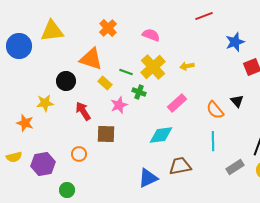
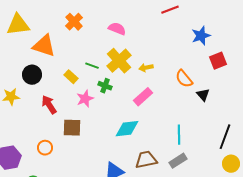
orange triangle: (91, 59) -> (44, 46), moved
yellow arrow: (187, 66) -> (146, 68), moved
orange semicircle: (215, 110) -> (184, 79), moved
gray rectangle: (235, 167) -> (178, 161), moved

